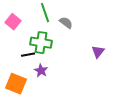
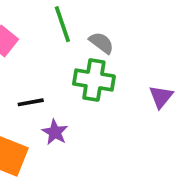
green cross: (41, 43) -> (94, 80), moved

